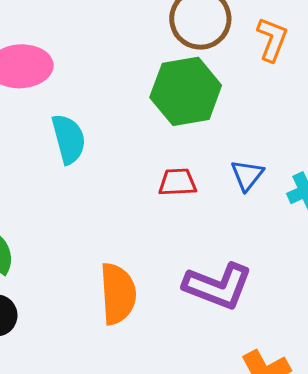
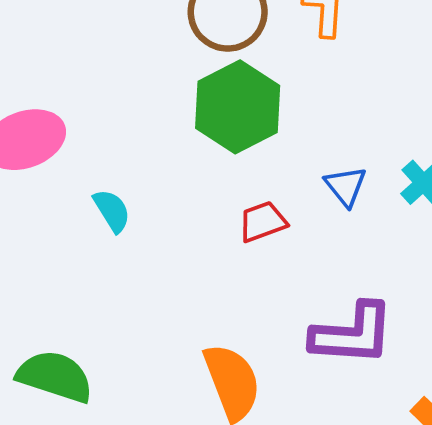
cyan semicircle: (69, 139) -> (112, 211), size x0.7

